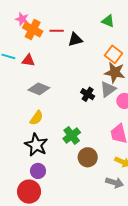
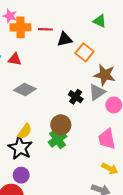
orange cross: (33, 30) -> (20, 27), turned -30
orange square: (114, 54) -> (84, 52), moved
yellow semicircle: (36, 118) -> (25, 131), moved
brown circle: (88, 157) -> (61, 125), moved

